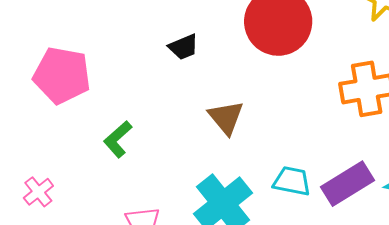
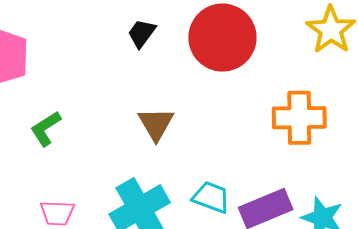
black trapezoid: (183, 47) -> (142, 33), moved, turned 140

